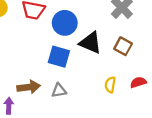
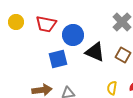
blue square: (59, 57) -> (58, 59), moved, turned -30

